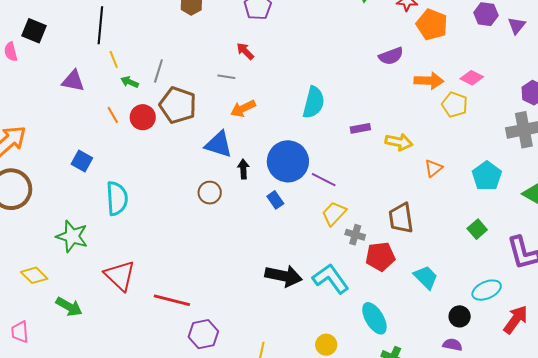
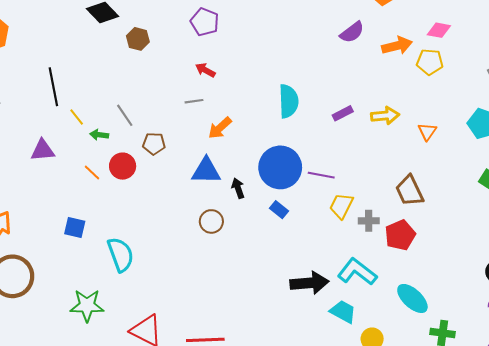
gray line: (158, 71) -> (125, 115), turned -35
brown pentagon: (178, 105) -> (154, 144), size x0.6
cyan trapezoid: (426, 277) -> (343, 312), moved

